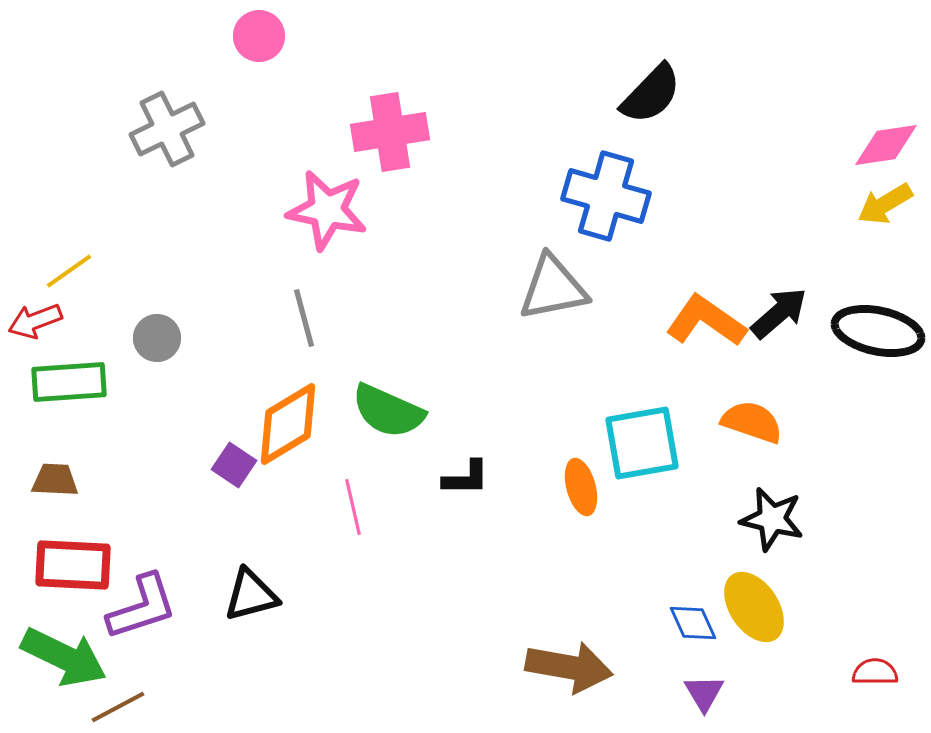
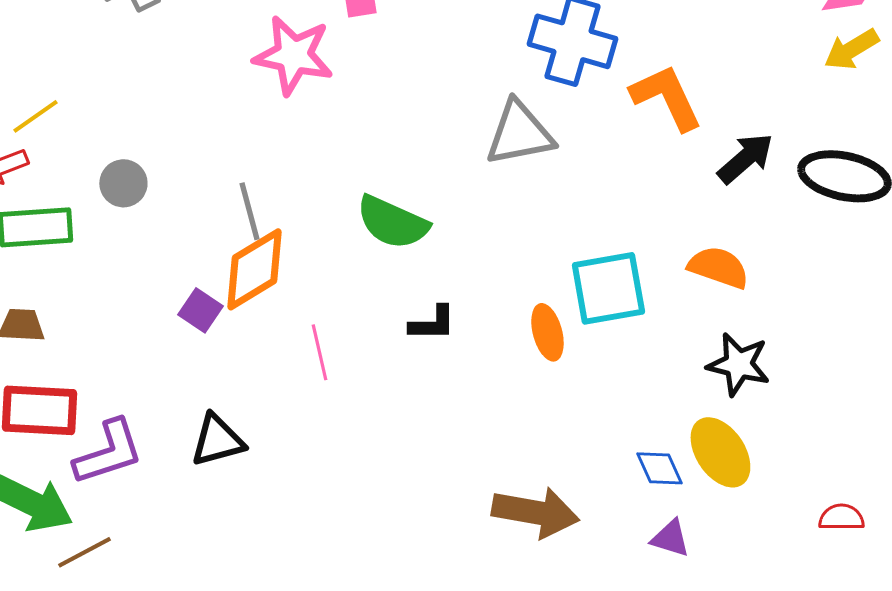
gray line: (304, 318) -> (249, 211), moved
orange L-shape: (706, 321) -> (666, 97), moved, turned 30
green semicircle: (388, 411) -> (392, 222), moved
purple triangle: (704, 693) -> (670, 538), turned -42

